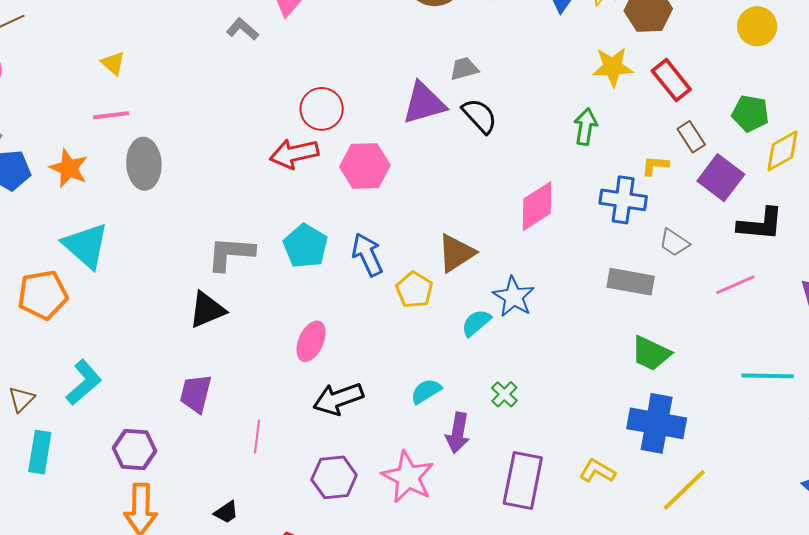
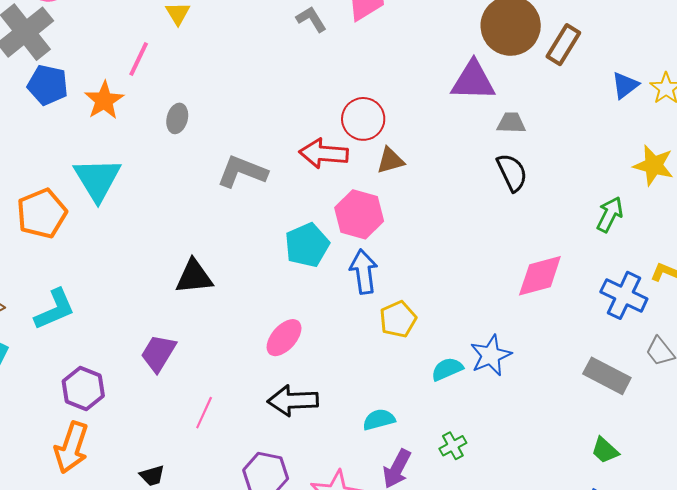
purple triangle: (424, 103) -> (473, 81), moved
pink line: (111, 115) -> (139, 59), moved, turned -75
gray ellipse: (144, 164) -> (177, 118), size x0.6
pink hexagon: (365, 166) -> (359, 214), moved
brown triangle: (456, 253) -> (390, 160), moved, size x0.7
gray L-shape: (231, 254) -> (242, 172), moved
orange pentagon: (43, 295) -> (42, 213), turned -30
green trapezoid: (651, 353) -> (605, 450), size x0.7

